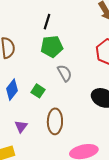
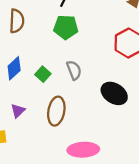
gray semicircle: (65, 73) -> (74, 70), moved

